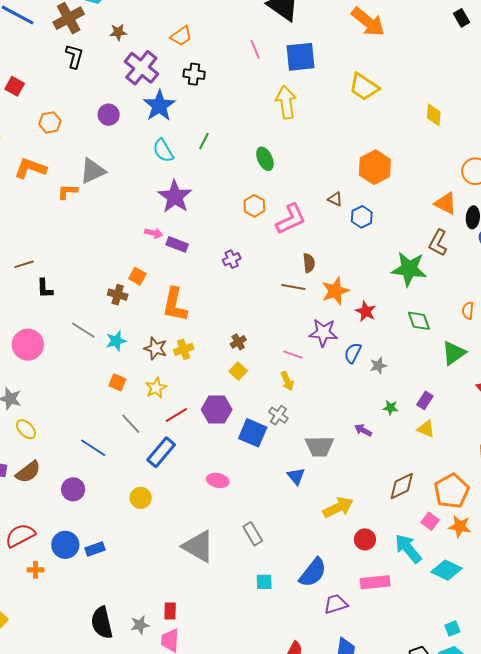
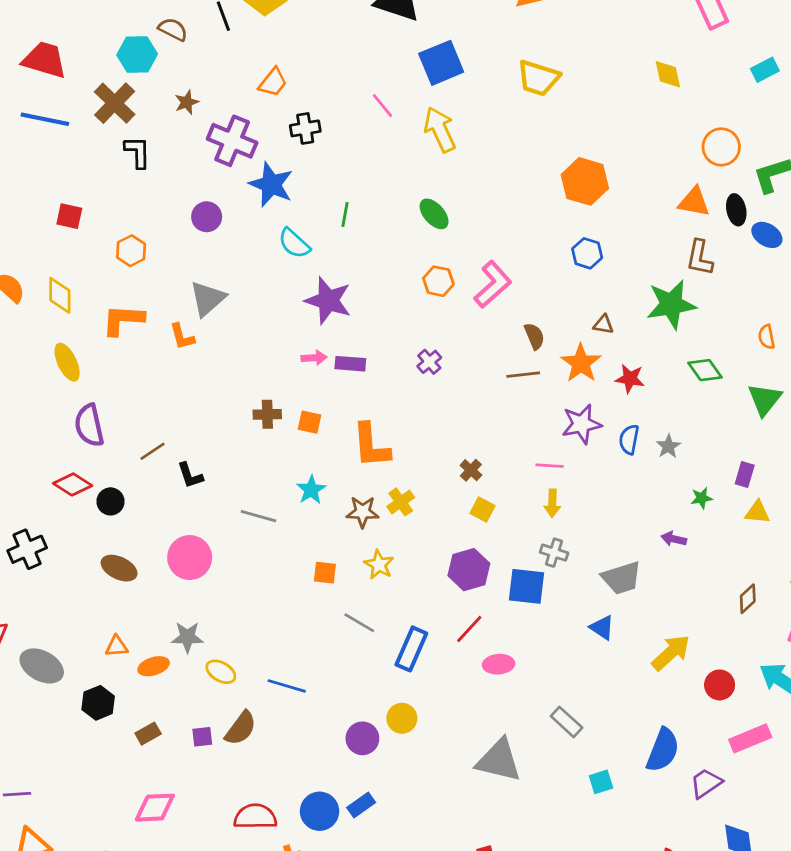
pink line: (255, 49) -> (382, 106), moved
yellow diamond: (434, 115) -> (668, 74), moved
orange L-shape: (67, 192) -> (182, 336), turned -90
brown triangle: (335, 199) -> (603, 324), moved
brown cross: (118, 295) -> (267, 414), moved
cyan star: (116, 341) -> (311, 490), moved
yellow arrow: (287, 381) -> (552, 503), turned 42
red line: (176, 415) -> (469, 629), moved
blue line: (93, 448) -> (287, 686), moved
brown diamond: (402, 486) -> (748, 599), size x0.7
purple circle: (73, 489) -> (362, 738), moved
red semicircle: (20, 535) -> (255, 817), turned 44

